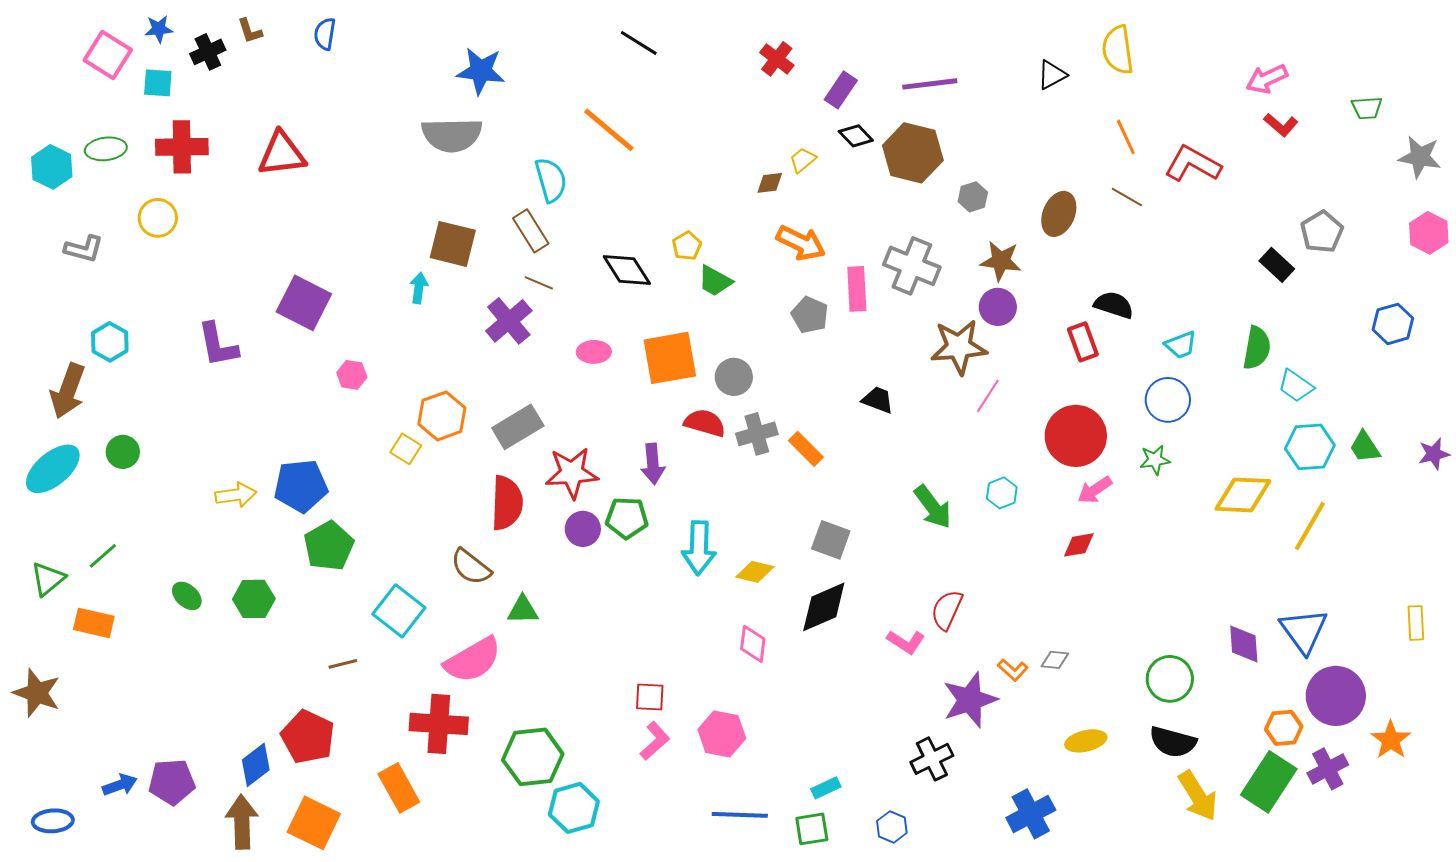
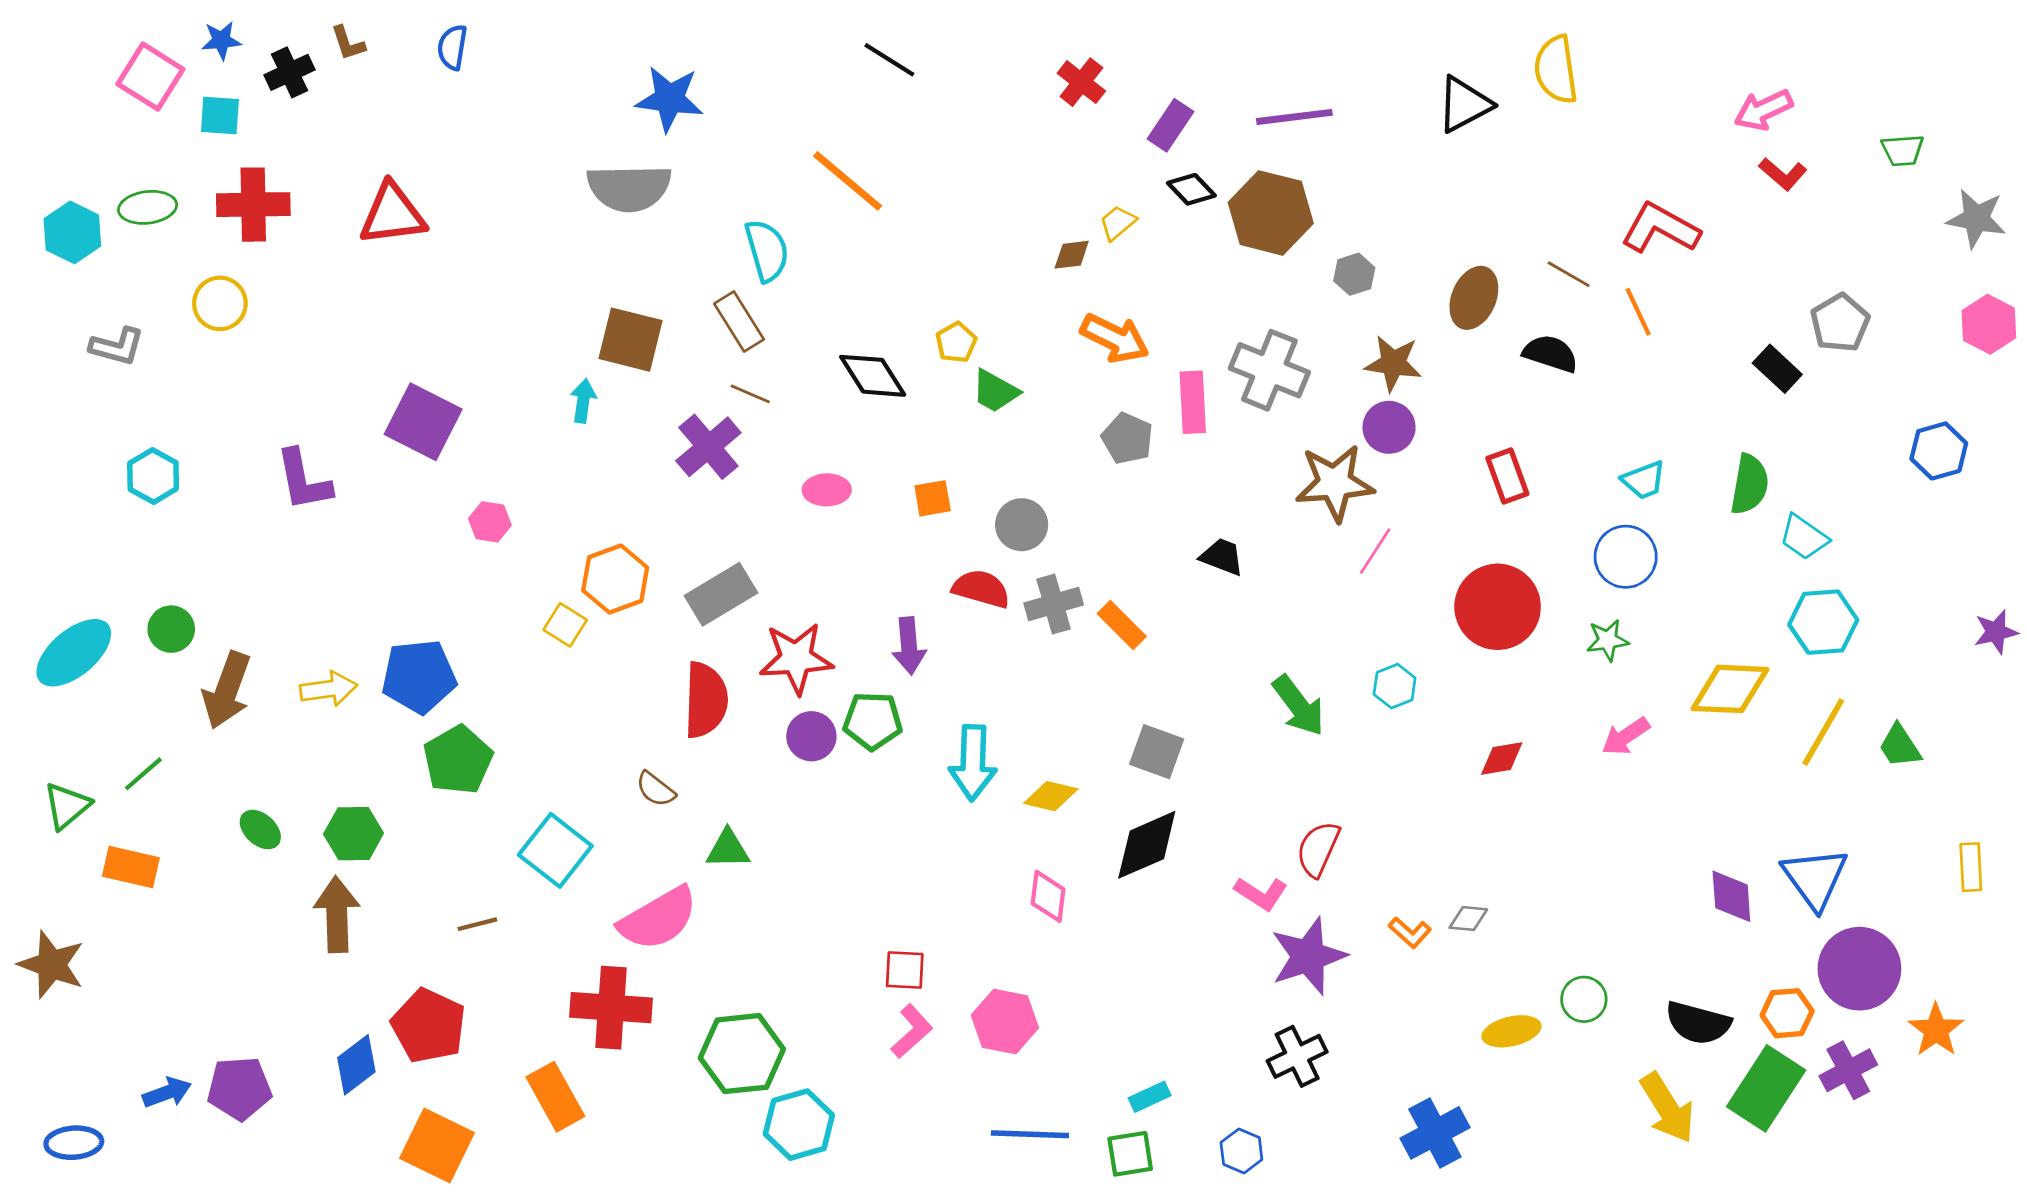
black triangle: (1052, 75) -> (1464, 104), size x1.4
orange line: (1126, 137) -> (1638, 312), moved
black semicircle: (1114, 305) -> (1550, 354), moved
orange square: (670, 358) -> (933, 498), size x0.5
brown arrow: (68, 391) -> (227, 690), moved
green trapezoid: (1365, 447) -> (1900, 746), moved
pink arrow: (1095, 490) -> (1626, 736), moved
brown semicircle: (471, 567) -> (656, 789), size x0.7
green circle: (1170, 679) -> (1584, 999), moved, size x0.7
purple star: (970, 700) -> (1308, 956), moved
black semicircle: (1173, 742) -> (1698, 1023), moved
brown arrow: (242, 822) -> (337, 914), moved

